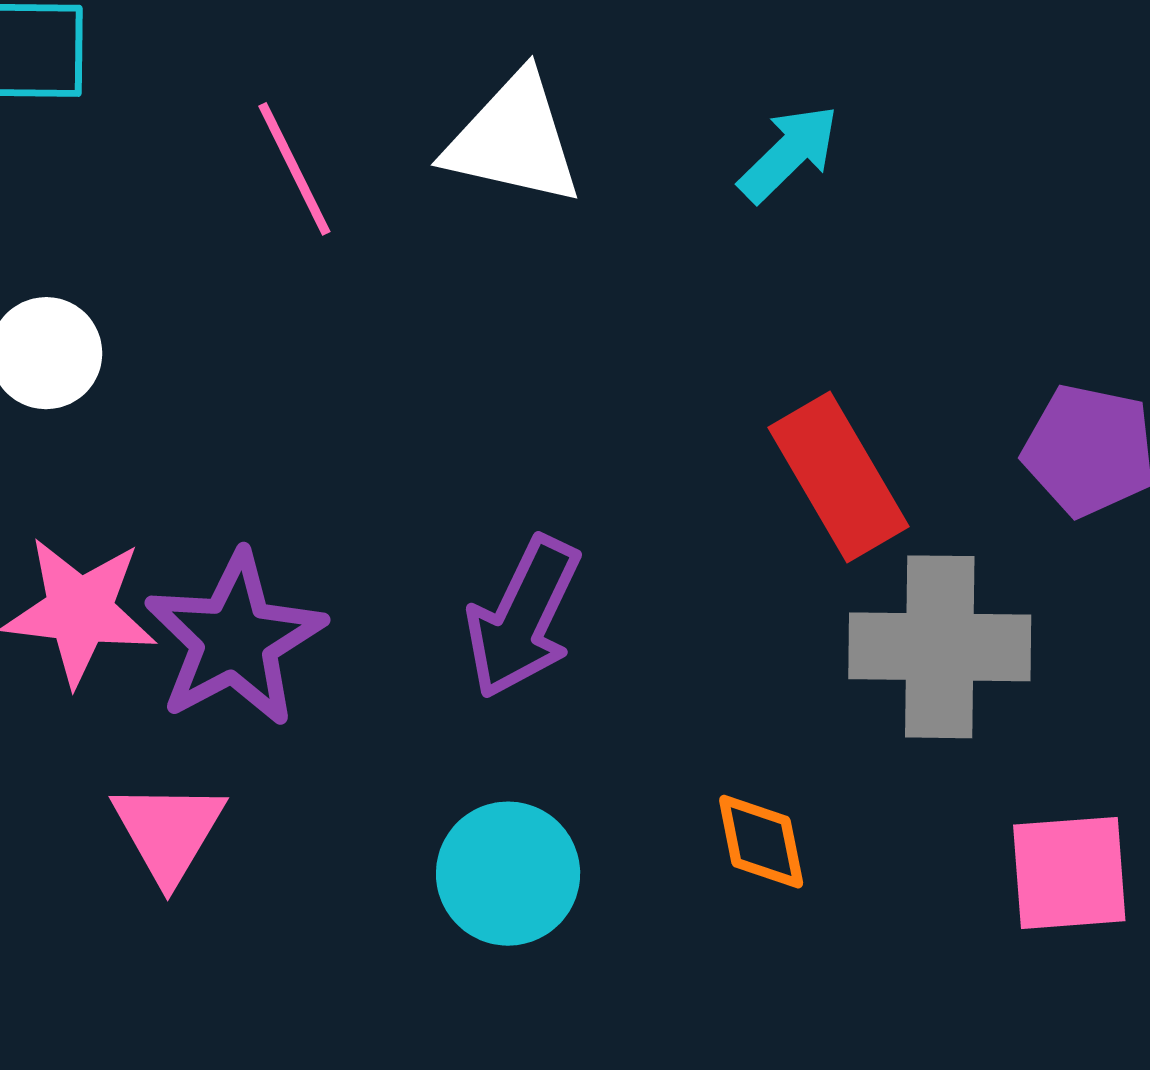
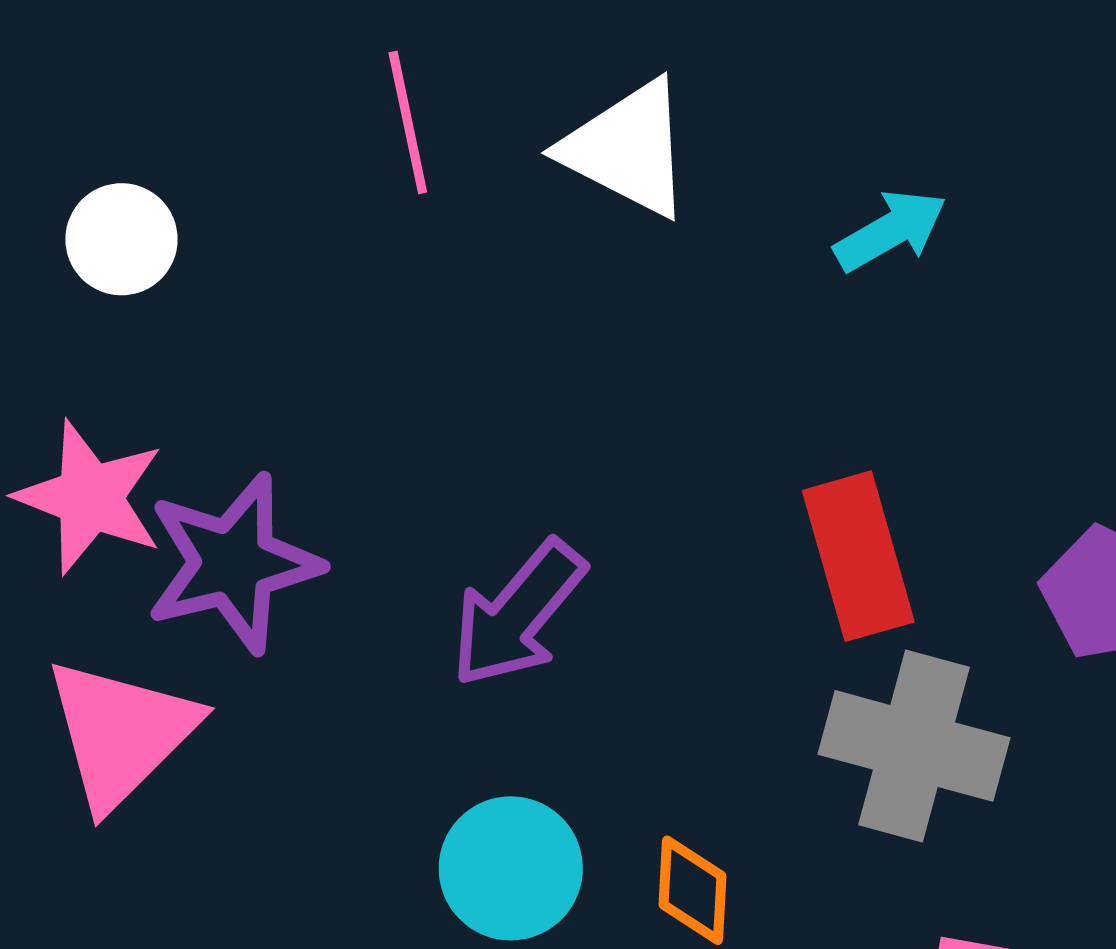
pink triangle: (168, 832) -> (121, 733), size x1.4
cyan circle: (508, 874) -> (511, 868), moved

